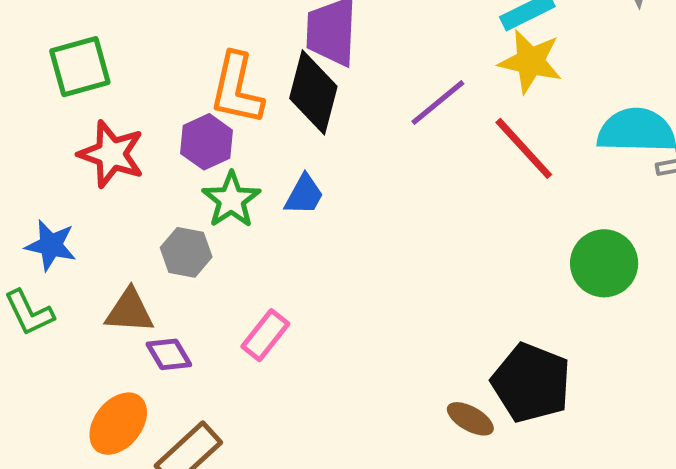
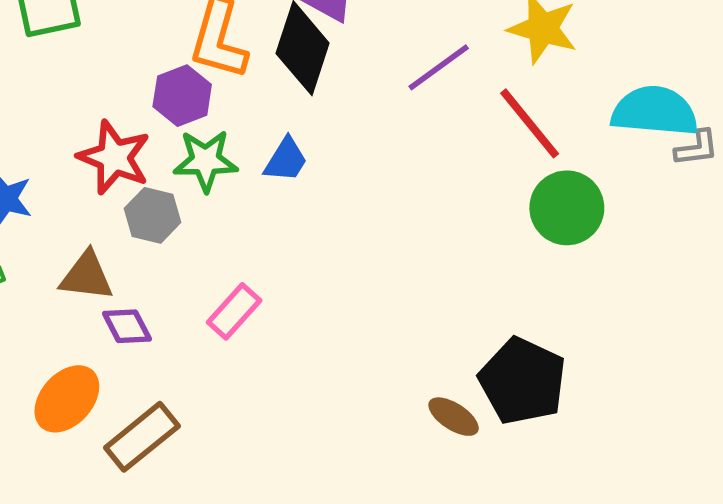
red star: (111, 154) -> (114, 157), moved
green star: (231, 200) -> (206, 161), turned 30
green circle: (604, 263) -> (567, 208), moved

